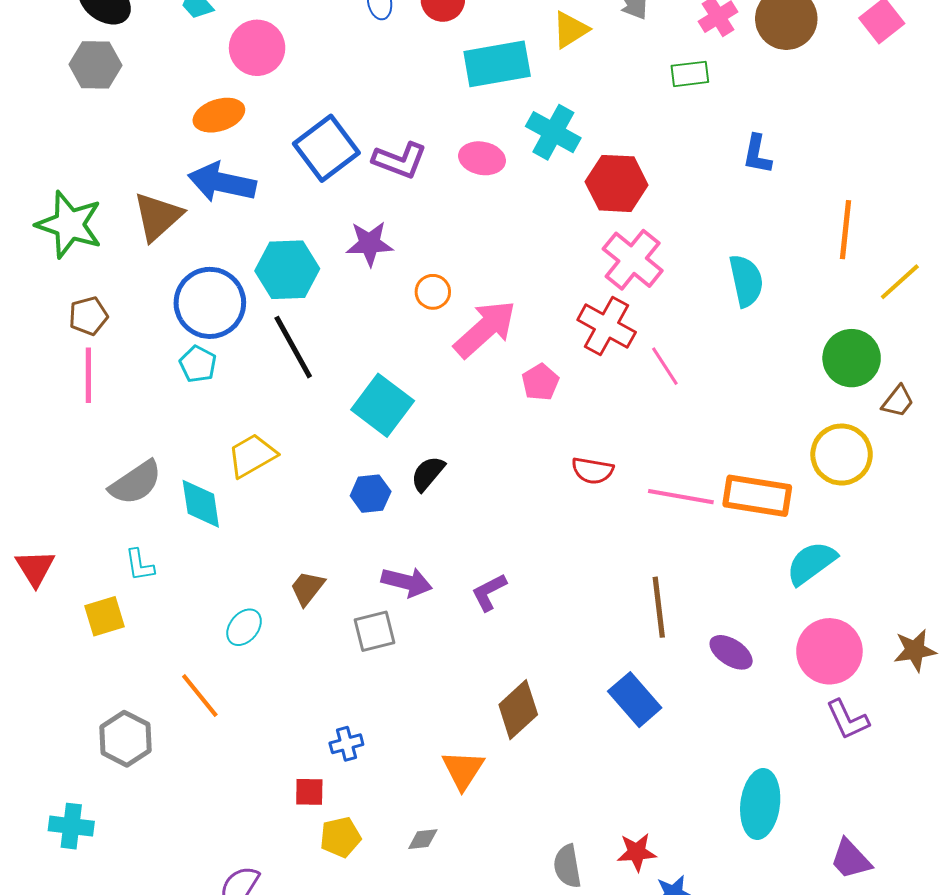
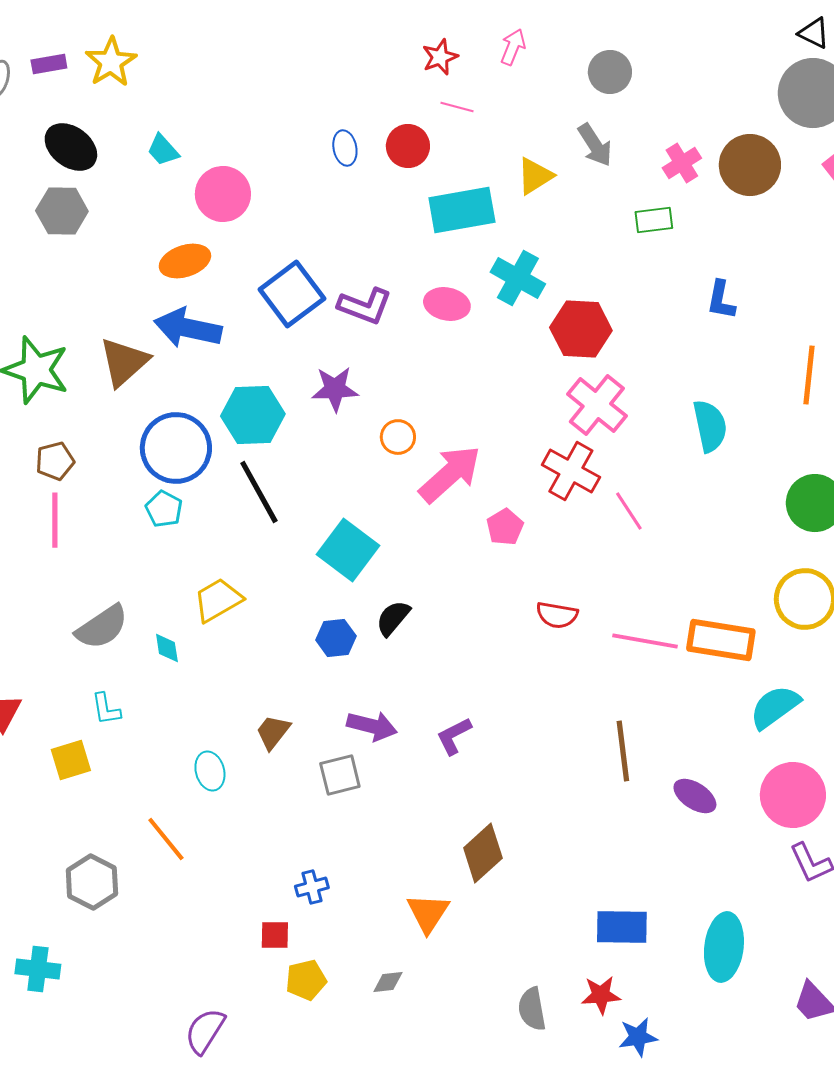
cyan diamond: (201, 504) -> (167, 648), size x0.6
cyan ellipse: (244, 627) -> (210, 771), turned -54
blue rectangle: (635, 700) -> (622, 927), moved, turned -48

